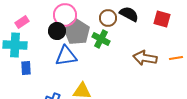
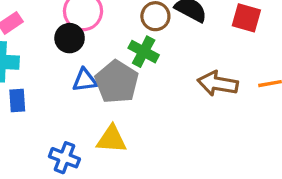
gray pentagon: (77, 32) -> (117, 82), moved
blue triangle: (66, 56) -> (85, 80), size x0.7

